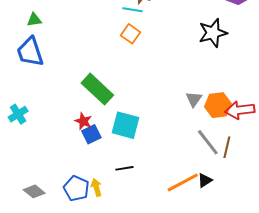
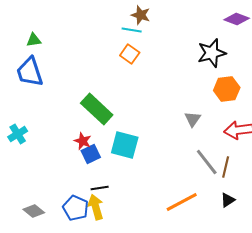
orange hexagon: (218, 105) -> (227, 89), moved
black line: (124, 168) -> (100, 188), moved
black triangle: (205, 180) -> (228, 200), moved
yellow arrow: (96, 187) -> (96, 207), size x1.4

